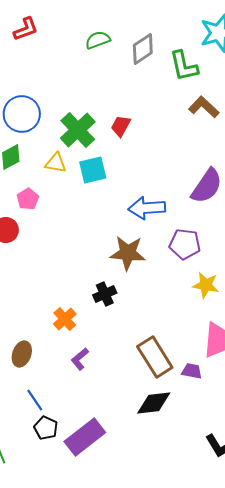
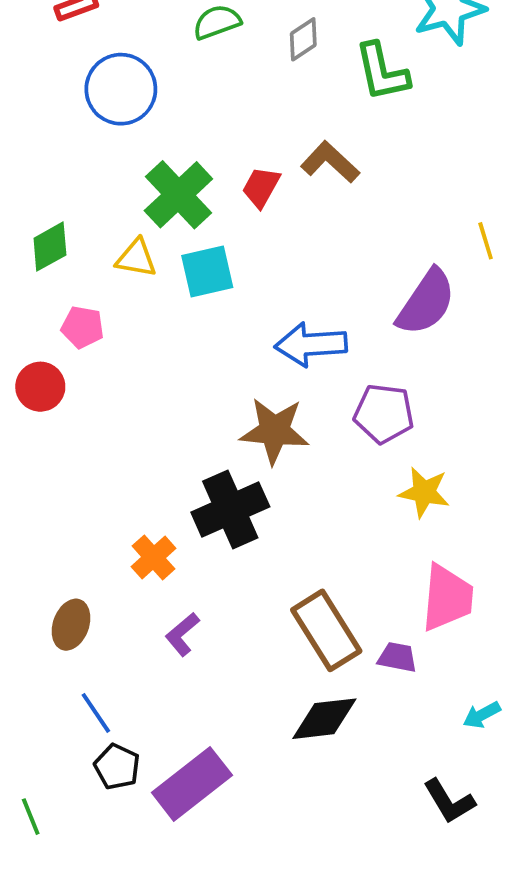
gray diamond: (143, 49) -> (303, 39), size x0.7
brown L-shape: (204, 107) -> (330, 162), moved
blue circle: (22, 114) -> (121, 89), moved
pink pentagon: (28, 199) -> (83, 327), turned -30
black cross: (105, 294) -> (230, 509), size x1.6

